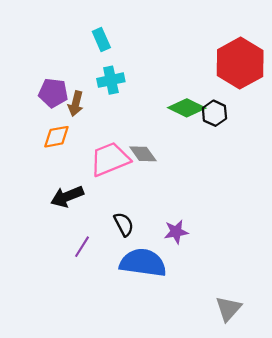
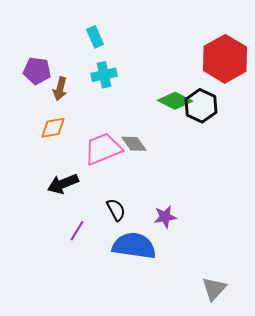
purple pentagon: (53, 93) -> (37, 71), moved
brown arrow: (76, 104) -> (60, 89), moved
black hexagon: (214, 113) -> (201, 106), size x1.4

